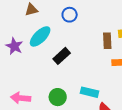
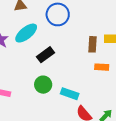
blue circle: (70, 15) -> (58, 14), size x1.5
green circle: (58, 97) -> (43, 85), moved

